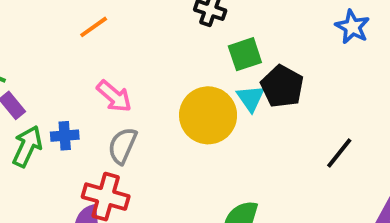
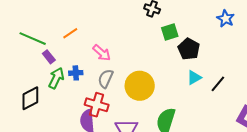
orange line: (94, 27) -> (70, 33), moved
cyan triangle: (251, 98) -> (194, 78), moved, turned 35
yellow circle: (208, 115) -> (140, 86), moved

